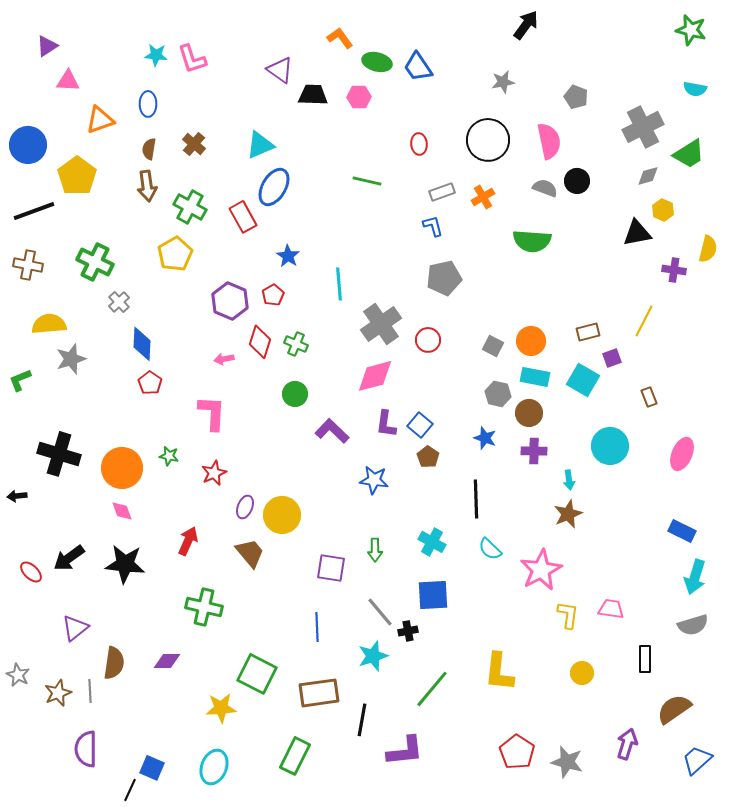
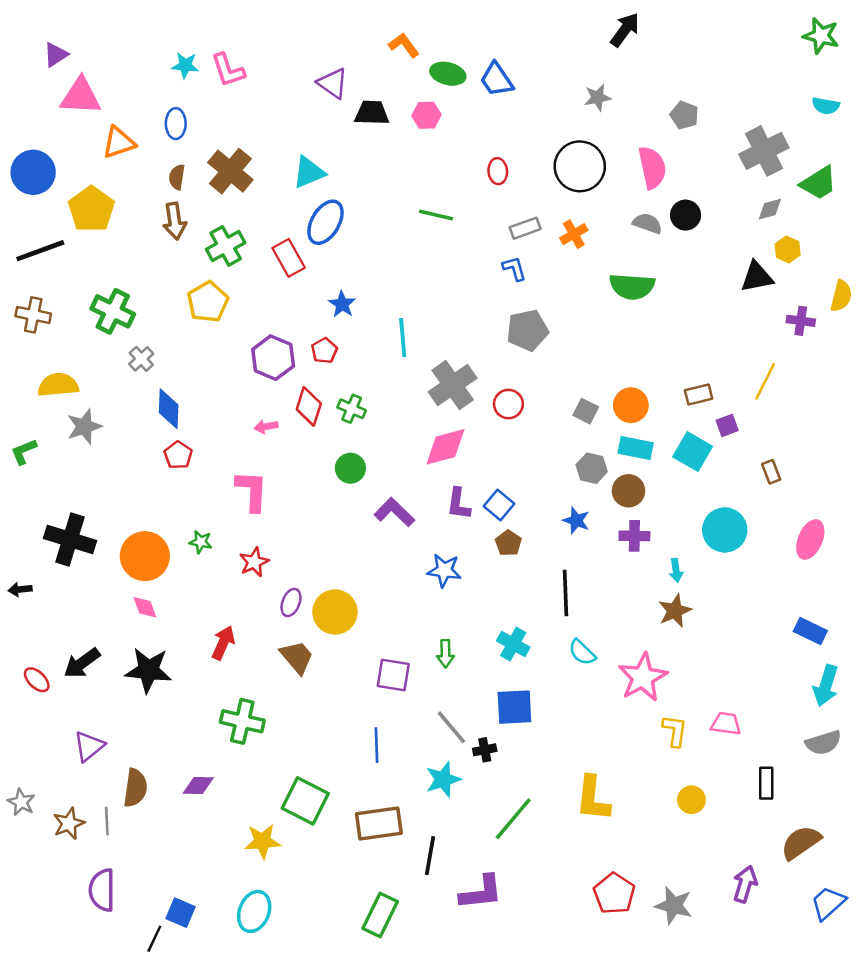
pink triangle: (68, 81) -> (81, 96), size x1.5
brown cross: (194, 144) -> (230, 171), size x1.6
green cross: (190, 207) -> (226, 246), turned 32
green rectangle: (295, 756) -> (380, 915), moved

